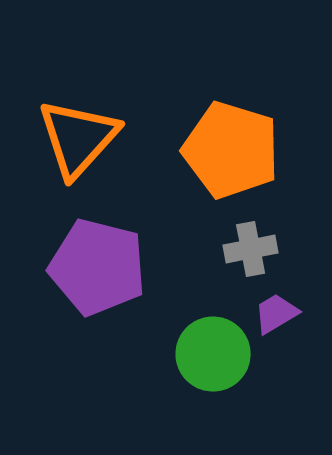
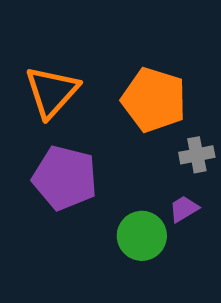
gray cross: (251, 249) -> (197, 155), moved

